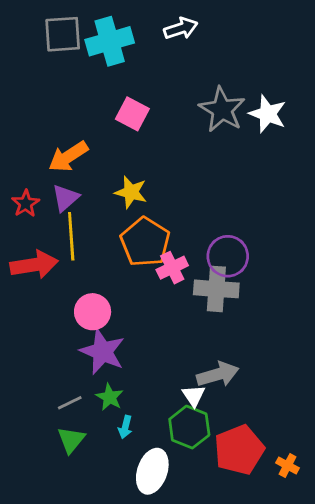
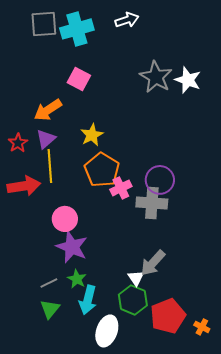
pink square: (132, 114) -> (79, 79), moved
yellow star: (131, 192) -> (92, 135), turned 30
gray arrow: (218, 374) -> (153, 263), turned 148
cyan arrow: (125, 427) -> (88, 300), size x1.8

